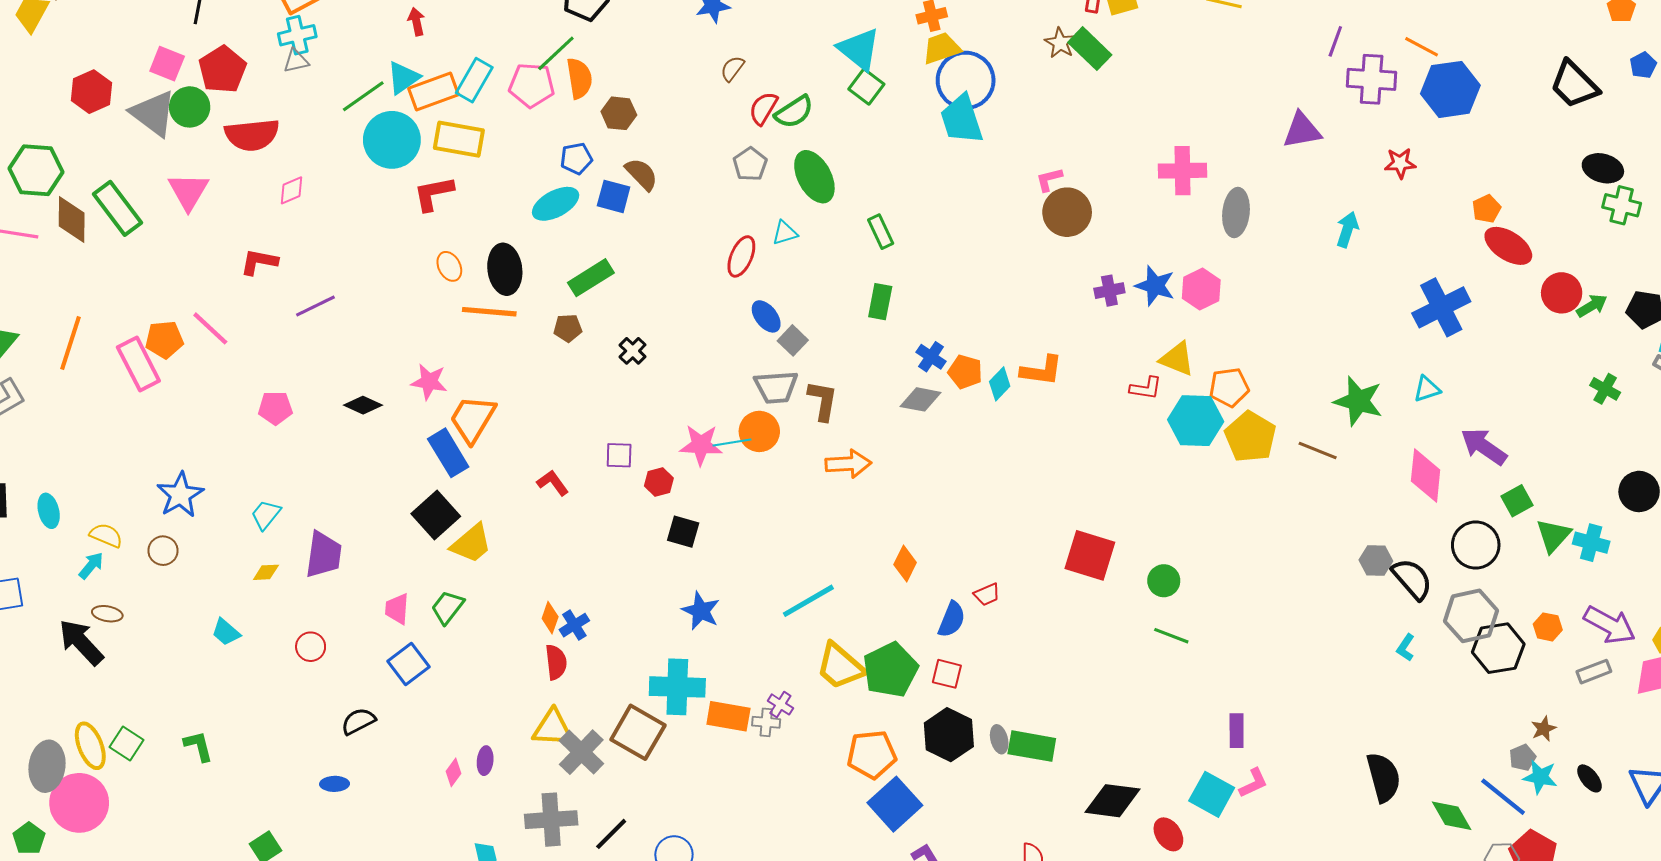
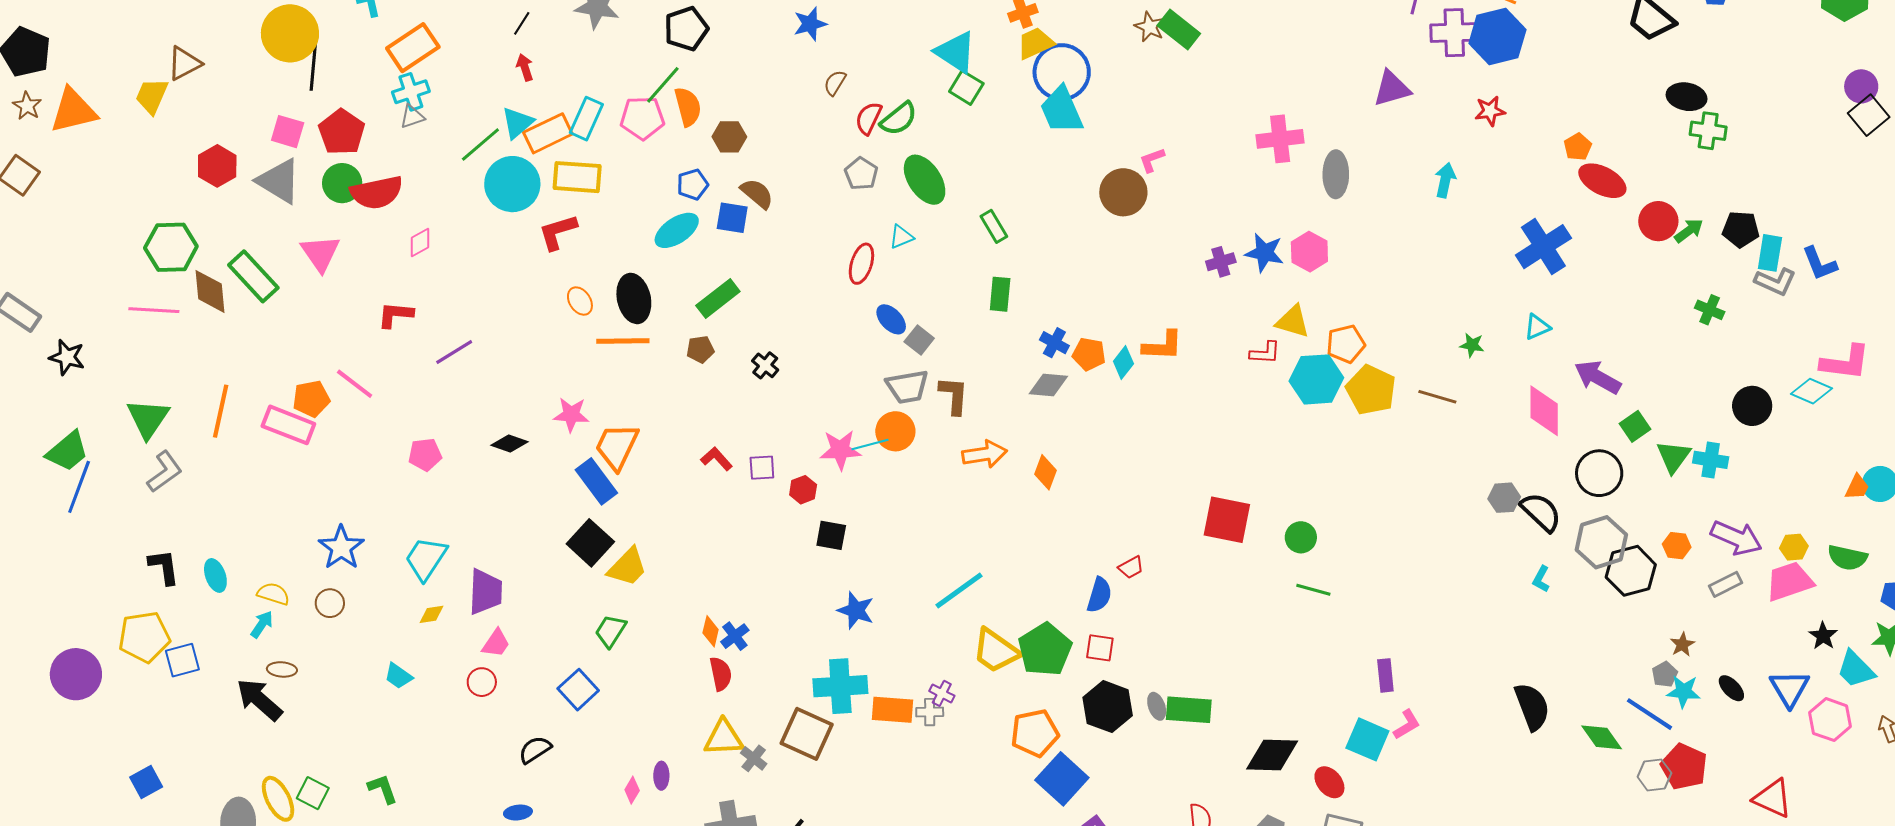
blue hexagon: (1450, 89) -> (1497, 37), moved
green circle: (190, 107) -> (342, 183), moved
brown circle: (1067, 212) -> (1123, 192), moved
pink rectangle: (138, 364) -> (288, 425), turned -36
green star: (1358, 401) -> (1472, 345), size x0.5
red L-shape: (553, 483) -> (716, 459), moved
cyan trapezoid: (266, 515) -> (426, 559), size x1.5
orange diamond: (905, 563) -> (1046, 472), moved
pink trapezoid: (397, 609) -> (496, 643), moved, turned -144
gray cross: (581, 752) -> (754, 758), size x0.6

